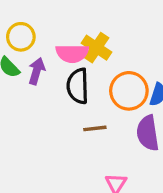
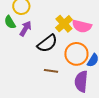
pink semicircle: (72, 53) -> (82, 26), moved
black semicircle: (78, 86) -> (47, 43), turned -140

